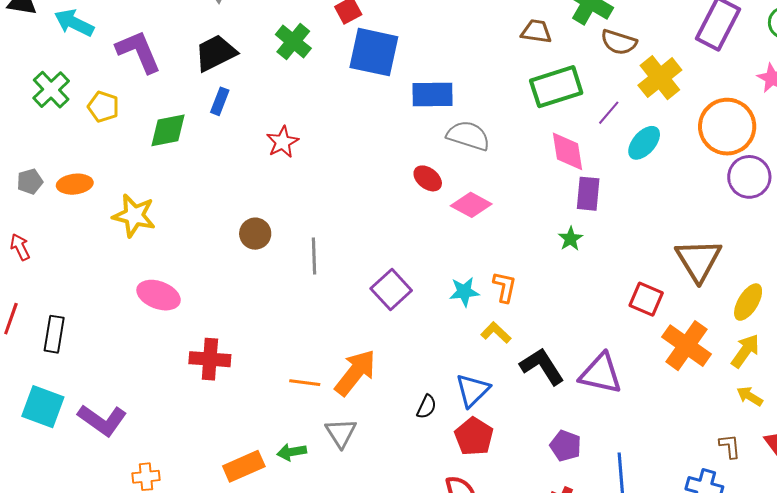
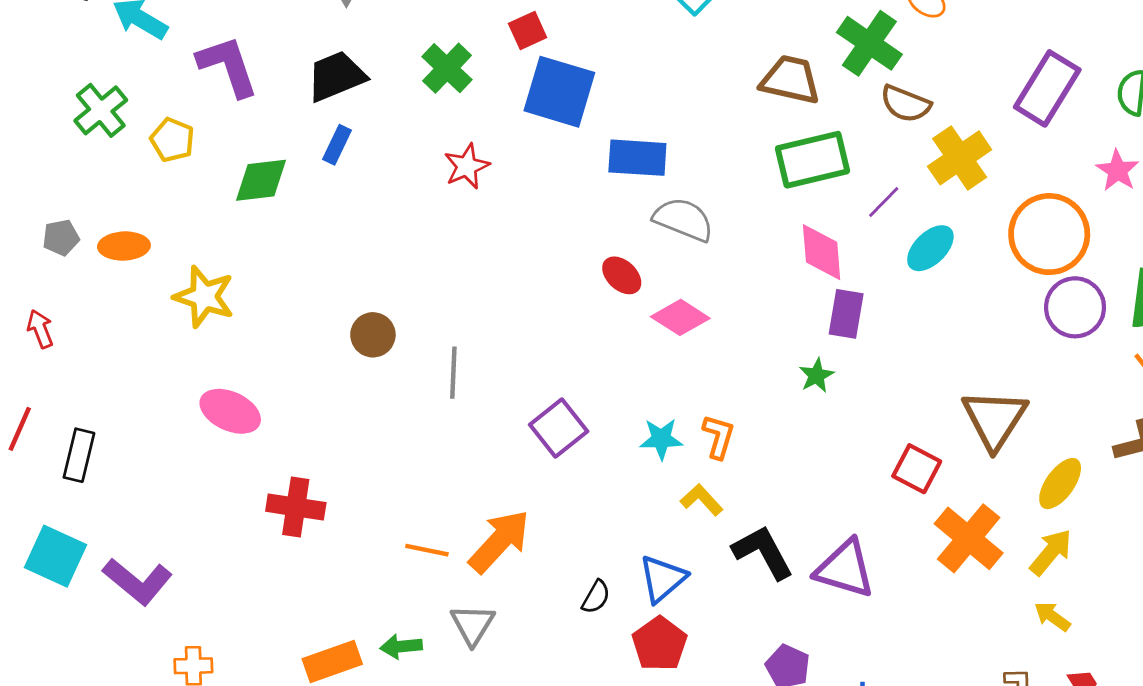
brown trapezoid: (536, 31) -> (790, 80), size x1.4
red star: (283, 142) -> (467, 166), moved

